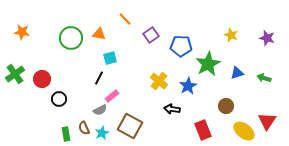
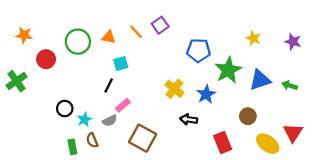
orange line: (125, 19) -> (136, 32), moved
purple square: (151, 35) -> (160, 25), moved
blue triangle: (237, 73) -> (260, 80), size x1.5
red circle: (42, 79) -> (46, 59), moved
cyan star: (102, 133) -> (84, 119), moved

